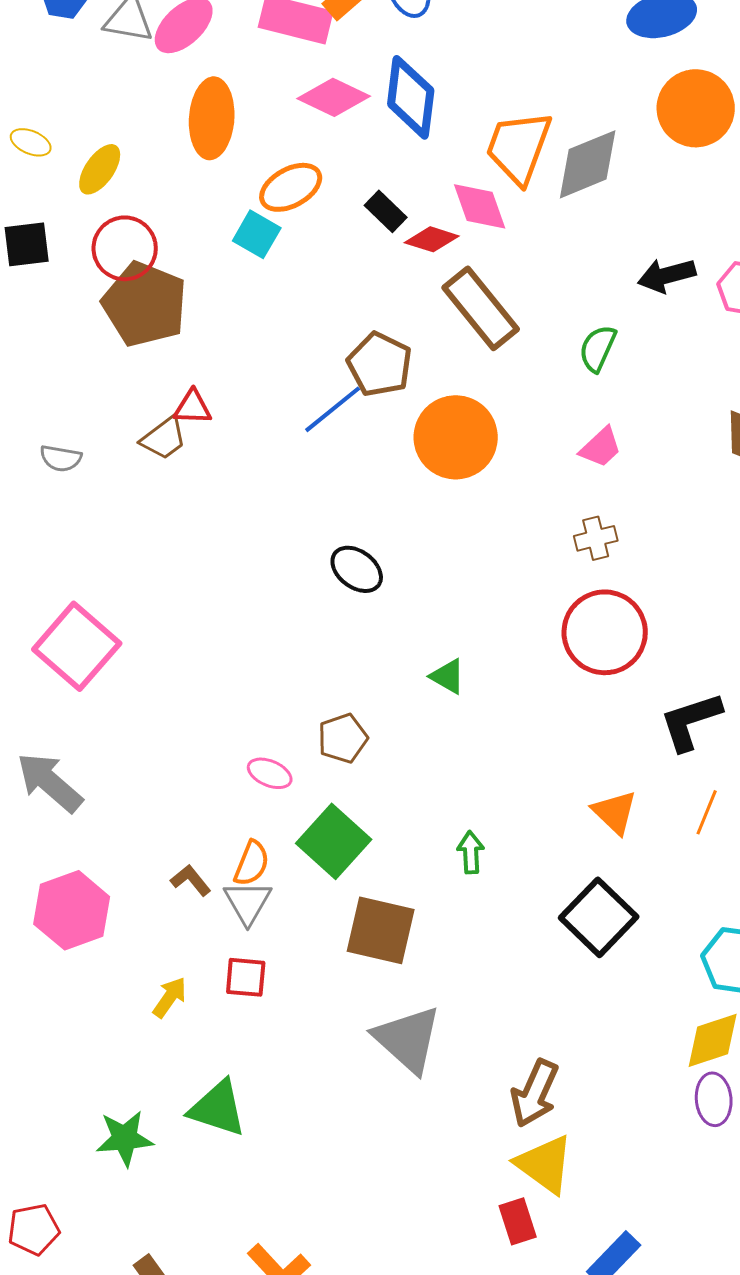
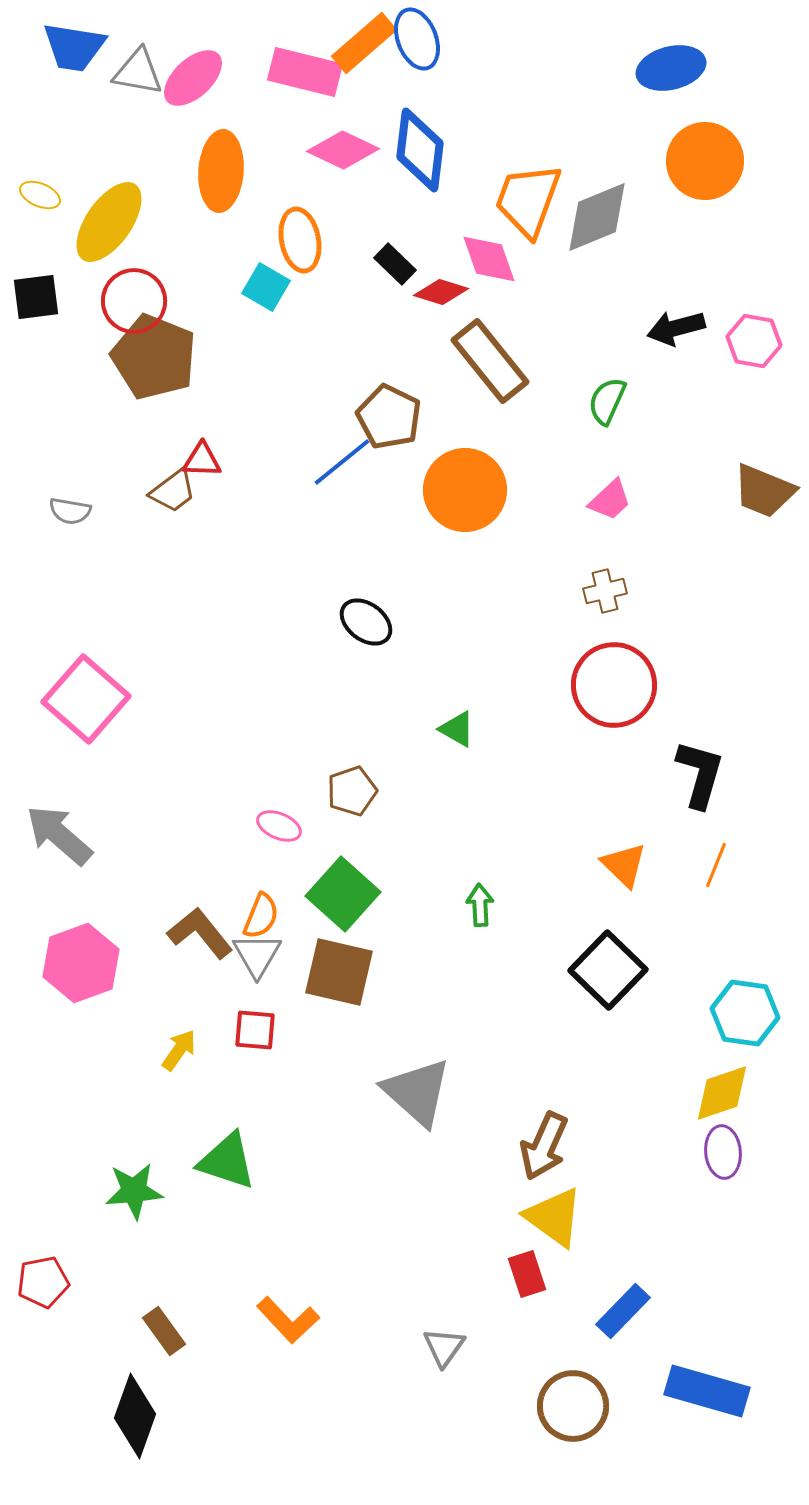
yellow ellipse: (100, 169) -> (109, 222), size x1.6
orange ellipse: (291, 187) -> (300, 240), turned -72
black L-shape: (691, 721) -> (700, 774), turned 124
brown L-shape: (191, 880) -> (200, 933), size x1.6
brown square: (381, 930) -> (339, 972), moved

